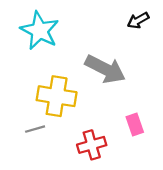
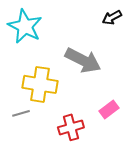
pink rectangle: (135, 125) -> (109, 109), turned 72

